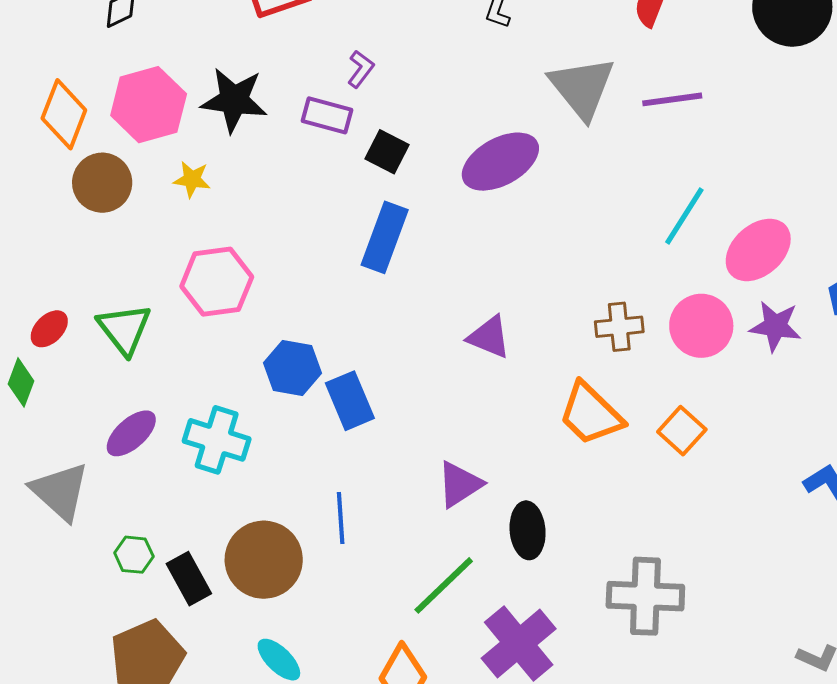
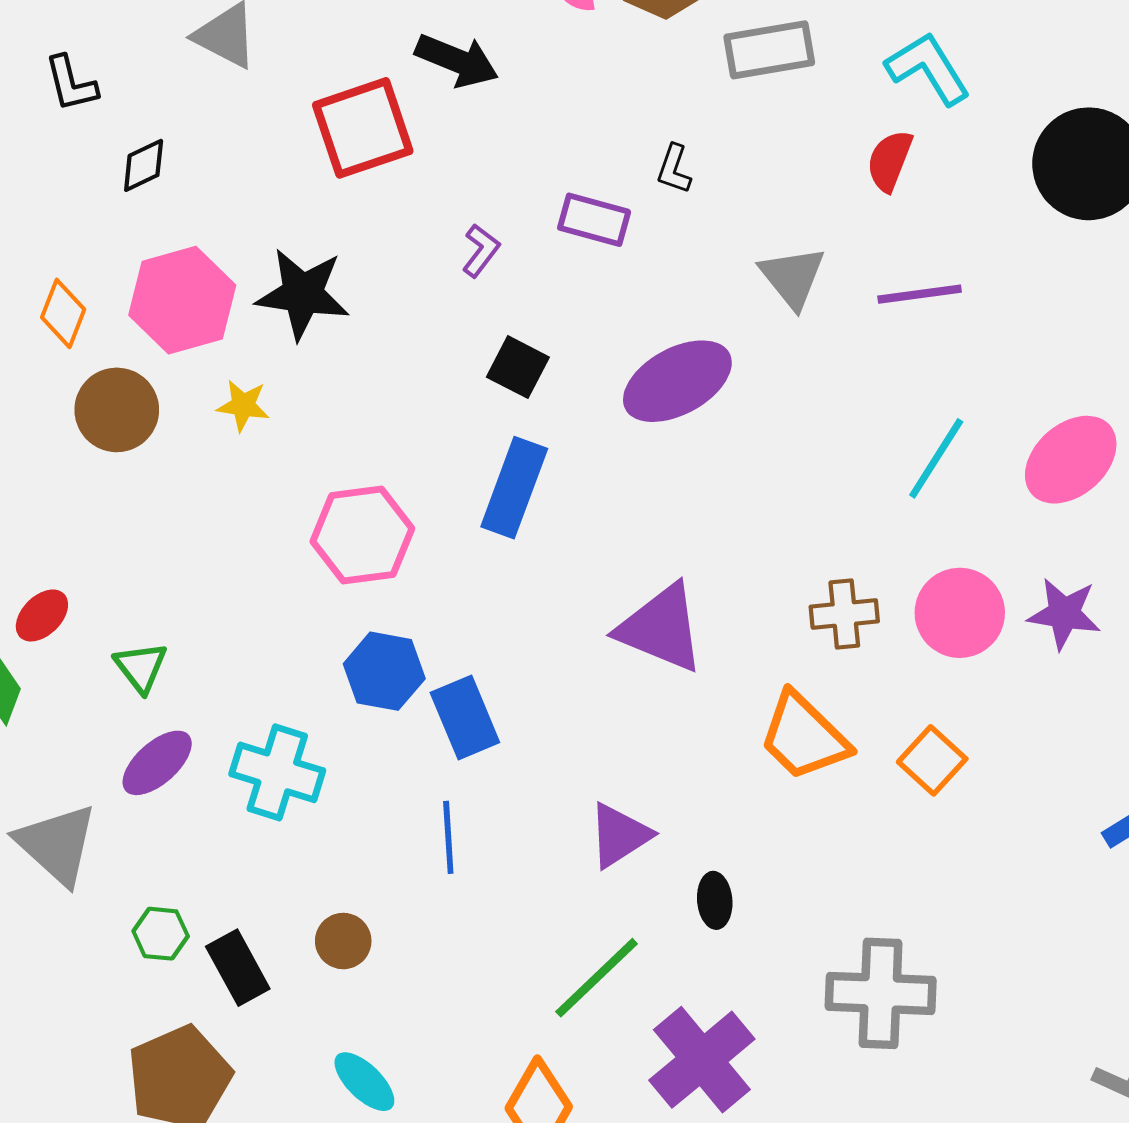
gray triangle: (582, 88) -> (792, 277), size x0.7
orange diamond: (64, 114) -> (63, 313), size x0.7
purple rectangle: (327, 115) -> (594, 220), moved
pink ellipse: (758, 250) -> (1071, 460), moved
pink hexagon: (217, 282) -> (362, 535), moved
green triangle: (124, 329) -> (141, 667), moved, size x0.7
purple triangle: (489, 337) -> (661, 628), size x1.5
blue line: (341, 518) -> (448, 837), moved
black ellipse: (528, 530) -> (715, 900), size x0.7
brown circle: (264, 560) -> (343, 941), size x0.5

